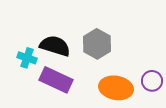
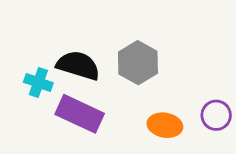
orange ellipse: (116, 88) -> (165, 125), size x0.7

